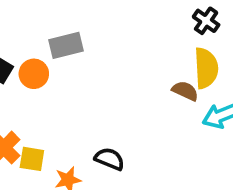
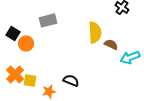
yellow semicircle: (206, 68) -> (95, 32), moved
orange circle: (34, 74) -> (26, 43), moved

